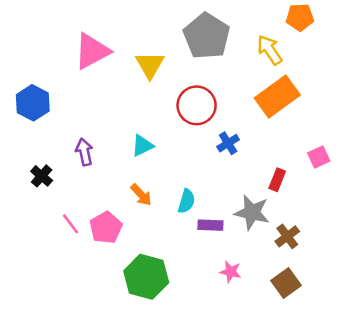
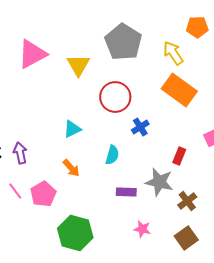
orange rectangle: (277, 97) -> (179, 90), turned 72
purple arrow: (84, 152) -> (20, 153), moved
cyan semicircle: (186, 201) -> (112, 155), moved

